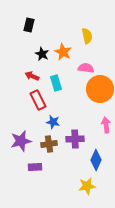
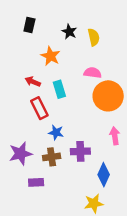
orange star: (63, 52) -> (50, 56), moved
black star: (42, 54) -> (69, 32), moved

